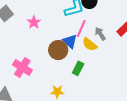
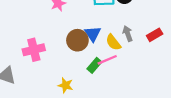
pink line: (81, 28) -> (107, 60), moved, turned 30
pink cross: (22, 67) -> (34, 50), turned 30

